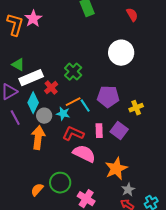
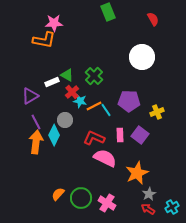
pink star: (33, 19) -> (54, 23), turned 30
orange L-shape: (15, 25) -> (44, 40), moved, turned 85
green triangle: (18, 65) -> (67, 75), moved
white rectangle: (31, 78) -> (52, 82), size x0.6
cyan diamond: (33, 103) -> (54, 135), moved
cyan star: (63, 114) -> (80, 101), moved
orange arrow: (38, 138) -> (36, 142), moved
green circle: (60, 183) -> (81, 198), moved

